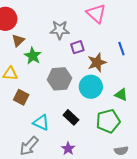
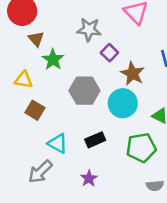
brown triangle: (18, 40) -> (36, 39), turned -32
purple square: (77, 47) -> (109, 53), turned -32
brown star: (97, 62) -> (133, 74), turned -30
black rectangle: (71, 117) -> (95, 140), turned -70

